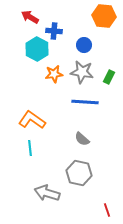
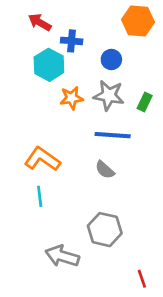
gray semicircle: (82, 139) -> (105, 170), moved

